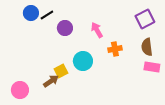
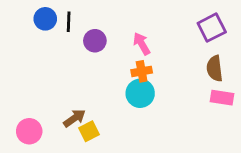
black line: (47, 15) -> (69, 22), turned -56
orange cross: (115, 49) -> (142, 71), moved
cyan circle: (83, 61) -> (140, 93), moved
yellow square: (61, 71) -> (89, 131), moved

